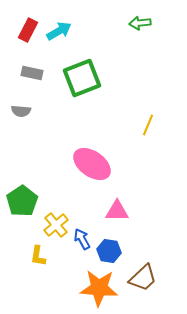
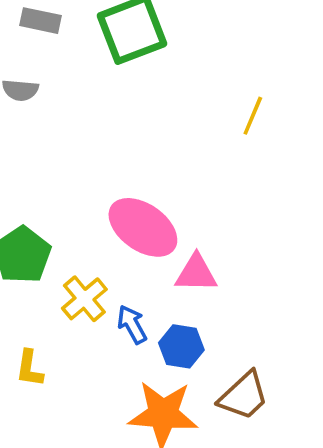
pink ellipse: (92, 164) -> (143, 227), moved
yellow L-shape: (38, 256) -> (29, 368), moved

